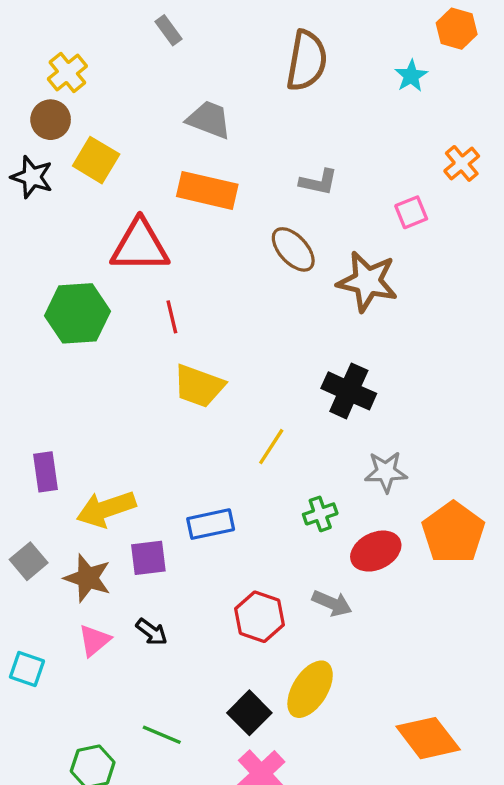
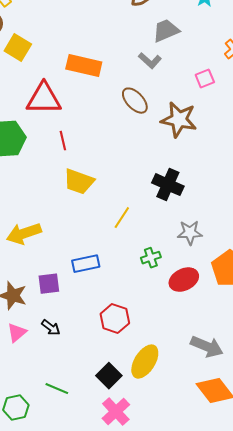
gray trapezoid: (209, 120) -> (166, 31), moved, turned -44
gray L-shape: (318, 182) -> (150, 61), turned 30
yellow arrow: (106, 509) -> (24, 234), moved
gray arrow: (332, 603) -> (207, 347), moved, size x1.4

